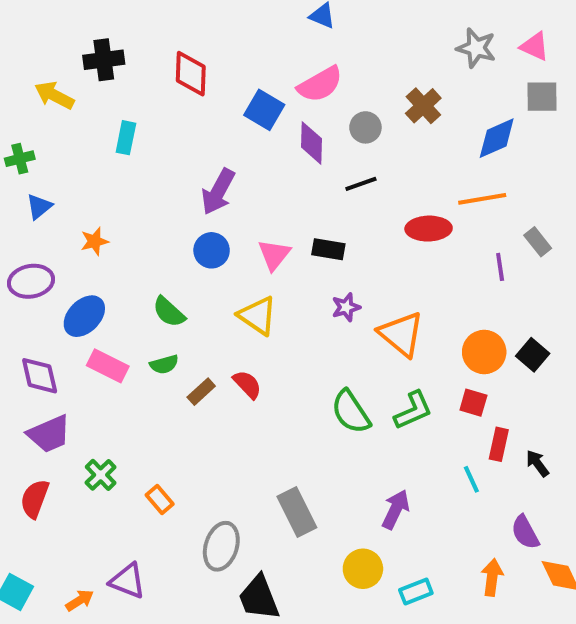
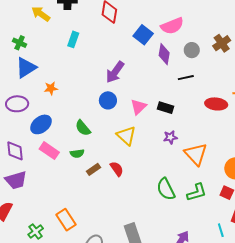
green cross: (20, 159) -> (20, 43), turned 32
blue triangle: (39, 206) -> (26, 68), size x1.6
green cross: (101, 475) -> (36, 232), moved
orange rectangle: (160, 500) -> (66, 220), size x1.5

